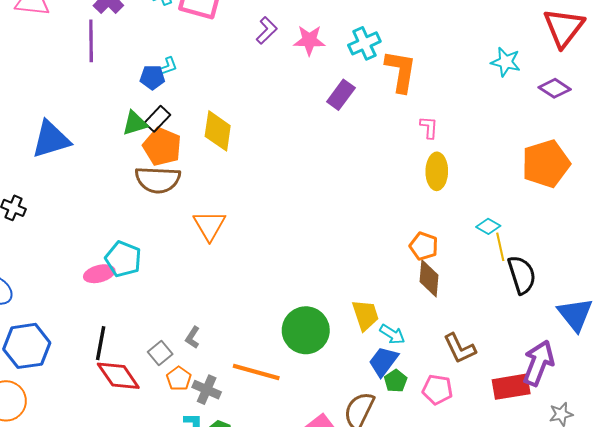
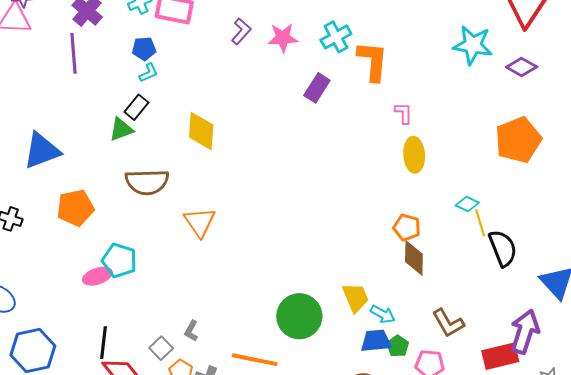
cyan star: (506, 62) -> (473, 45), size x1.4
blue pentagon: (152, 77) -> (144, 49), moved
black rectangle: (157, 119) -> (136, 107), moved
orange pentagon: (162, 147) -> (75, 208), moved, turned -30
blue trapezoid: (383, 361) -> (376, 341), turned 52
green pentagon: (396, 381) -> (398, 346), moved

